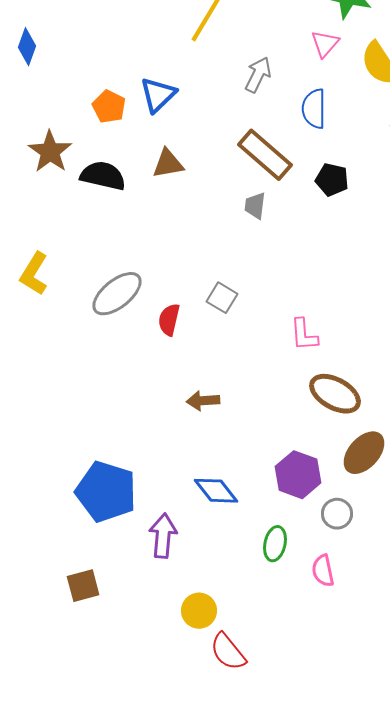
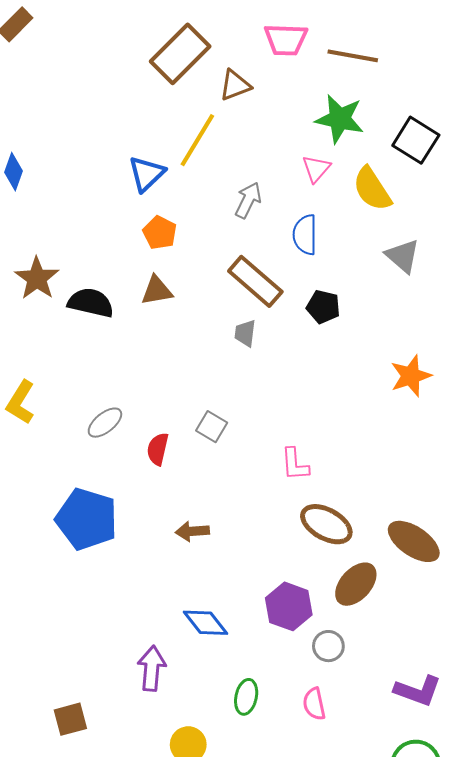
blue triangle: (158, 95) -> (147, 174), moved
orange pentagon: (109, 107) -> (160, 233), moved
gray ellipse: (117, 294) -> (105, 423), size x0.7
blue pentagon: (106, 492) -> (87, 519), moved
green ellipse: (275, 544) -> (246, 697), moved

